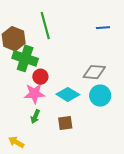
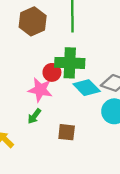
green cross: (25, 58) -> (70, 63), moved, turned -30
cyan diamond: (68, 94) -> (87, 88), moved

